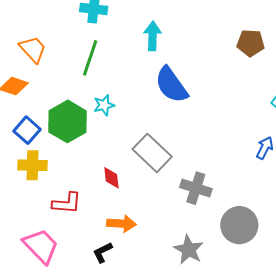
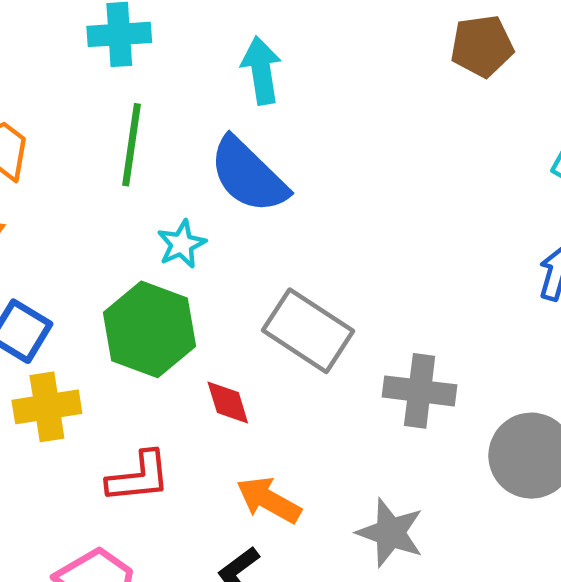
blue semicircle: (171, 85) -> (248, 175), moved
green hexagon: (68, 121) -> (150, 329), moved
orange arrow: (122, 224) -> (269, 500), turned -144
gray star: (189, 250) -> (390, 533), moved

